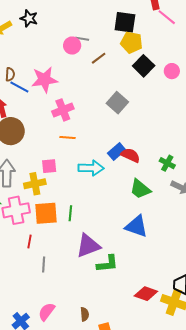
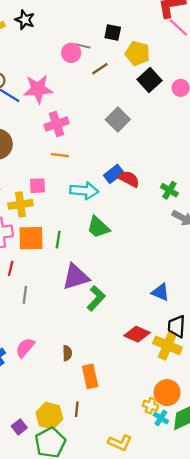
black square: (125, 22) -> (113, 33), moved, size x0.7
green trapezoid: (140, 189) -> (98, 227), moved
blue triangle: (136, 226) -> (160, 292), moved, size x0.7
green L-shape: (107, 264) -> (96, 298), turned -45

